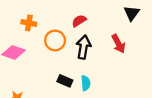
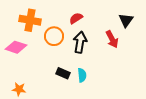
black triangle: (132, 13) -> (126, 20), moved
orange cross: (29, 23) -> (30, 20), size x1.5

